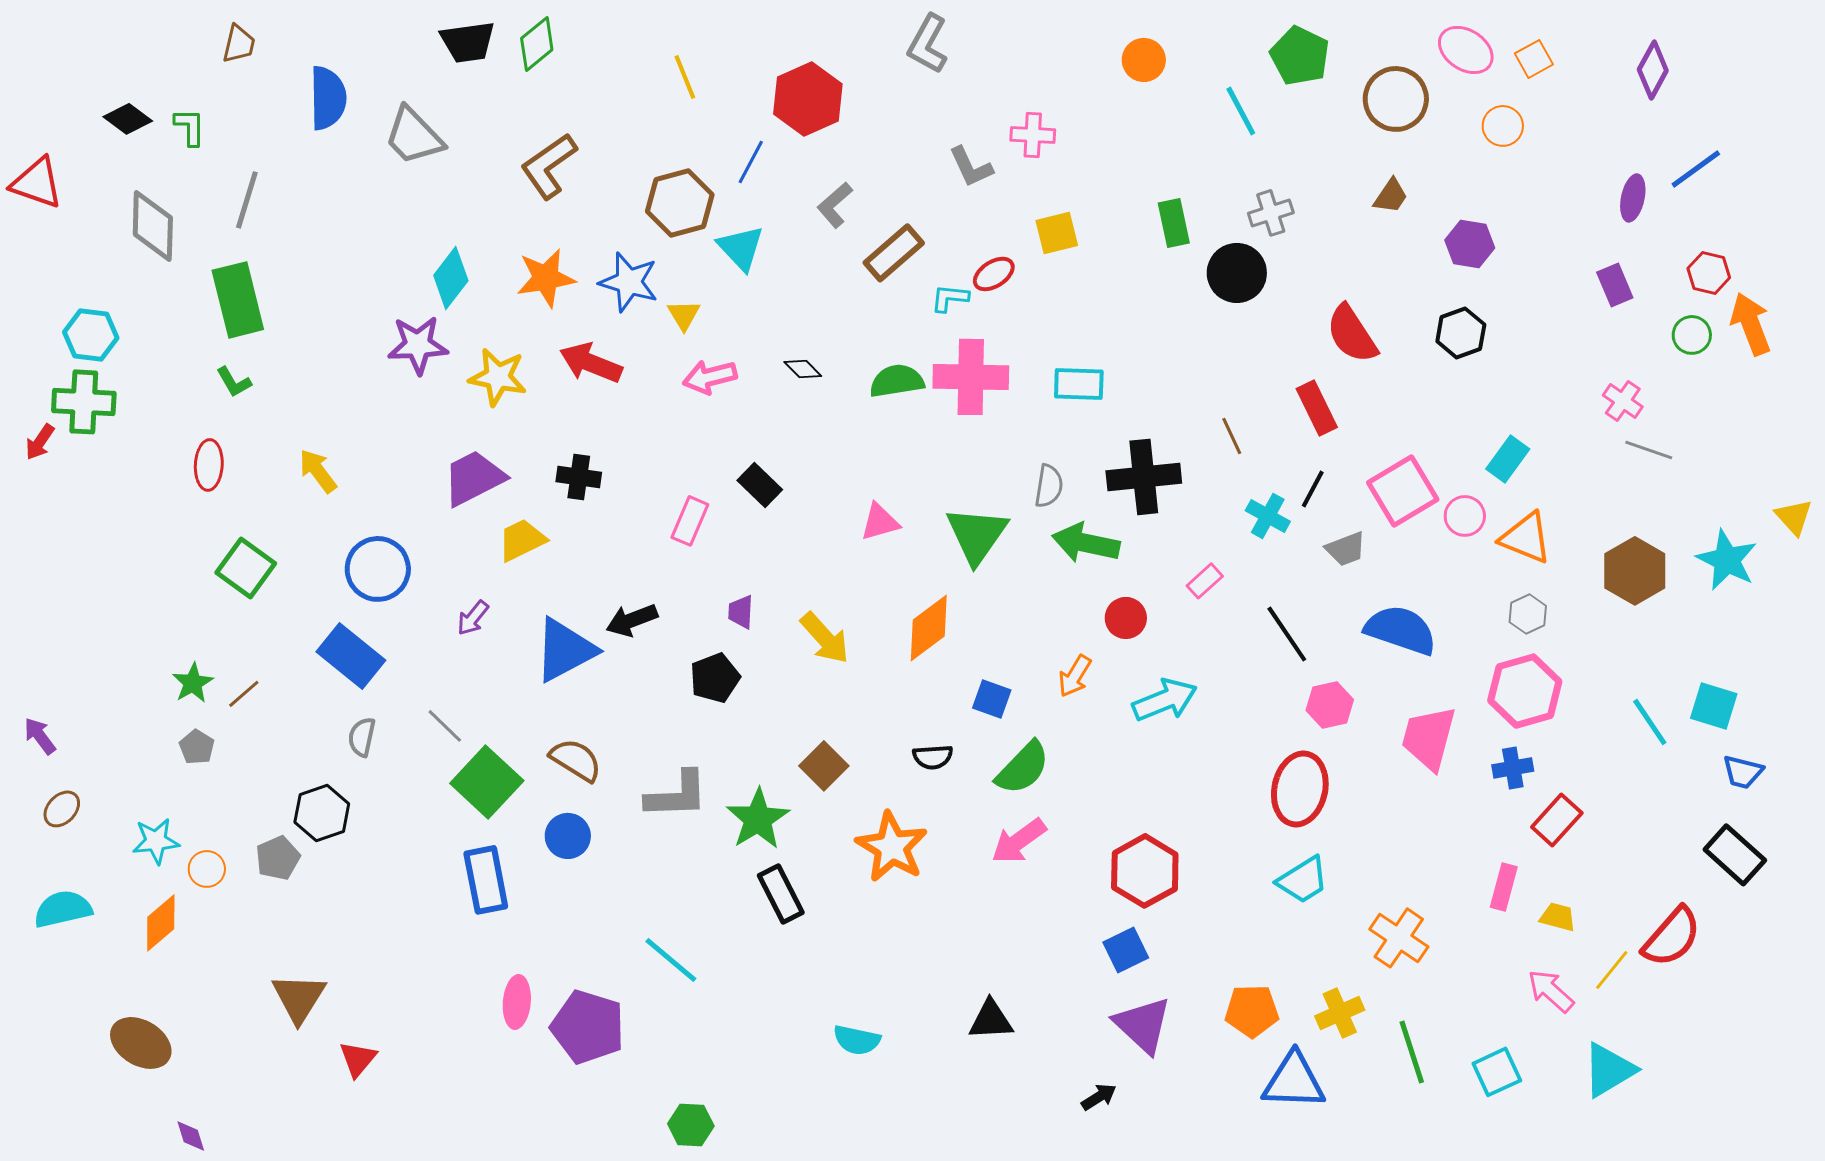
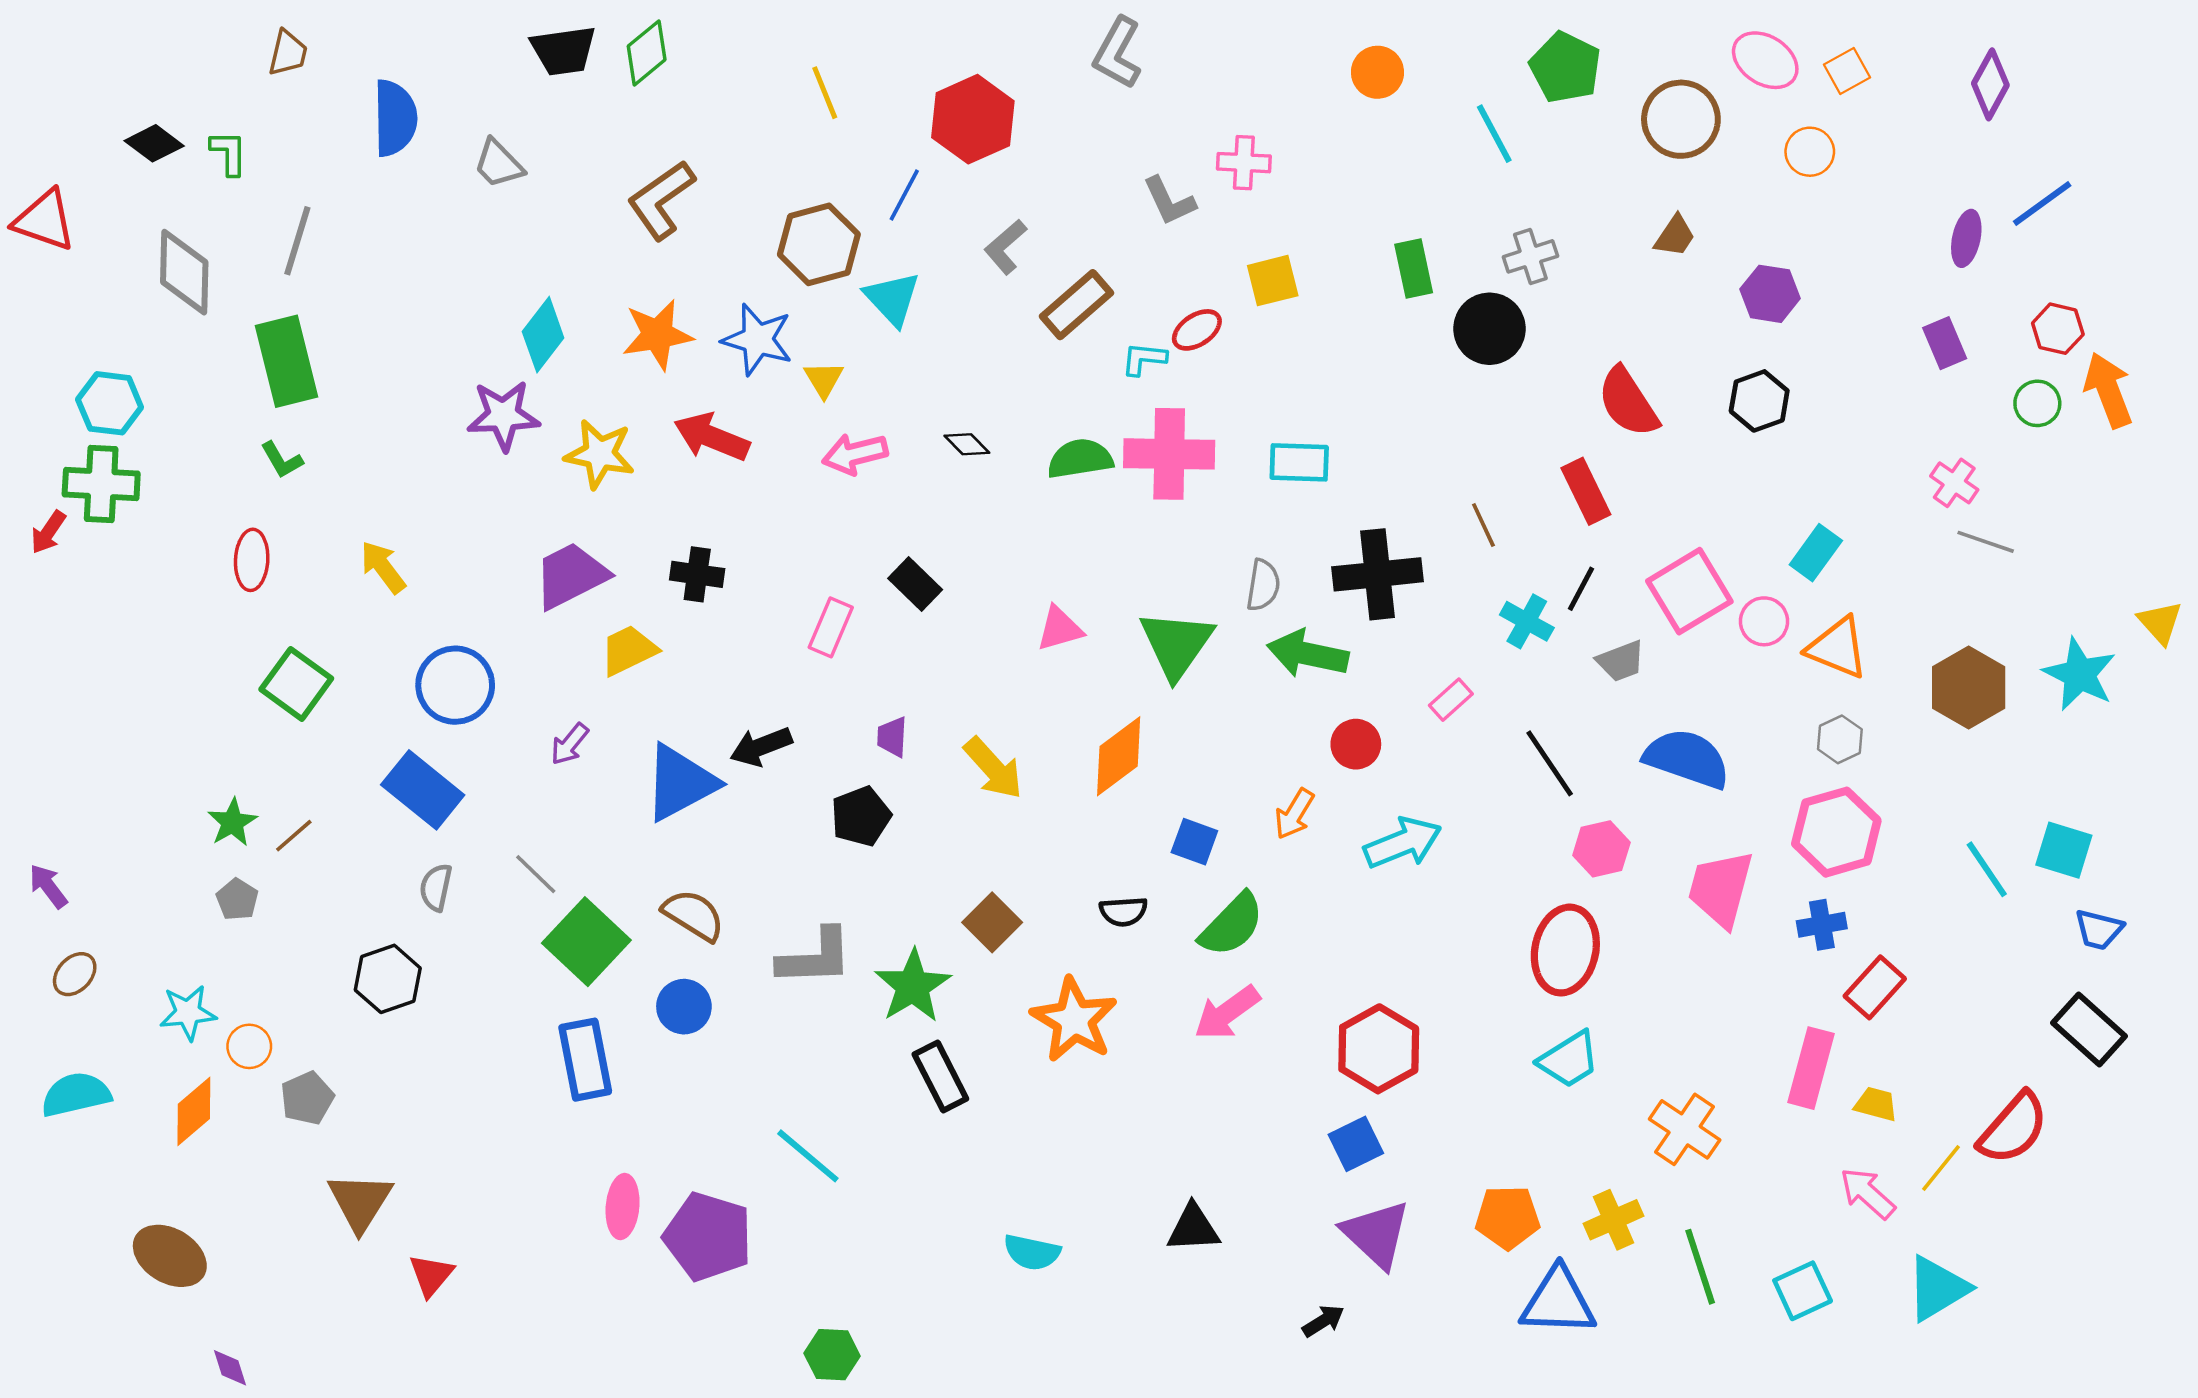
gray trapezoid: (414, 136) -> (499, 164), size x0.7
gray pentagon: (278, 858) -> (307, 1098), moved
pink rectangle: (1504, 887) -> (1811, 1068), size x1.4

